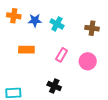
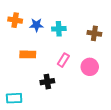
cyan cross: (57, 24) -> (59, 29), turned -32
black cross: (54, 86) -> (47, 82), moved, turned -32

